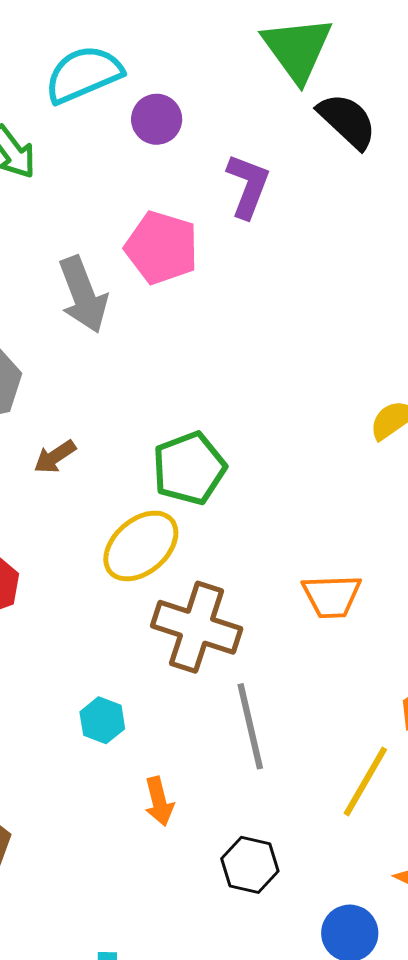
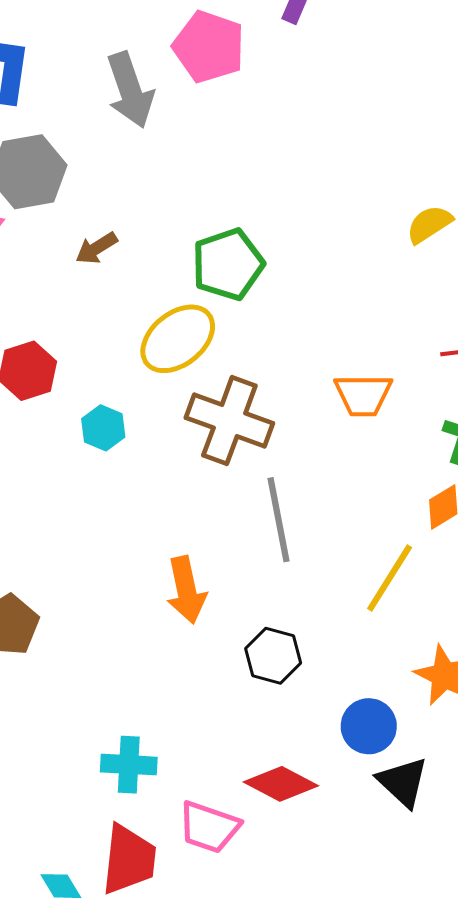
cyan hexagon: (102, 720) -> (103, 428), moved
orange arrow: (159, 801) -> (186, 590), size x1.4

